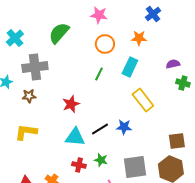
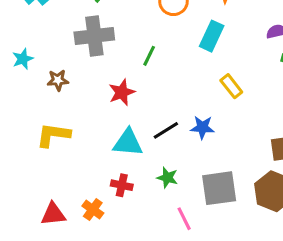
gray cross: (35, 67) -> (94, 36), moved
green line: (99, 74) -> (149, 56), moved
yellow rectangle: (143, 100) -> (231, 86), size x0.7
red cross: (79, 165) -> (122, 185), moved

